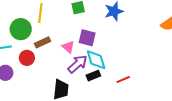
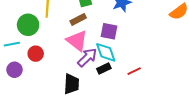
purple square: (87, 38) -> (109, 31), moved
brown rectangle: (42, 42) -> (78, 19), moved
pink triangle: (68, 47) -> (77, 41), size x1.6

